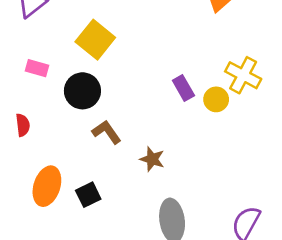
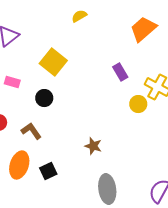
purple rectangle: (183, 88) -> (120, 72), moved
black circle: (82, 91) -> (44, 98), size x0.7
brown L-shape: (107, 132) -> (31, 131), moved

